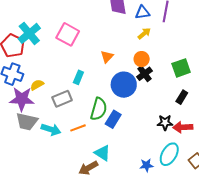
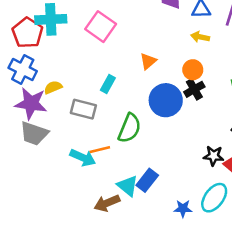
cyan cross: (29, 33) -> (51, 19), turned 30
yellow arrow: (144, 33) -> (200, 37), turned -136
gray rectangle: (62, 99) -> (83, 109), turned 30
blue rectangle: (113, 119) -> (147, 180), moved
cyan arrow: (51, 129) -> (83, 158), moved

